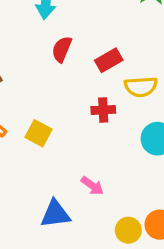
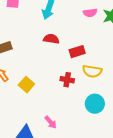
red semicircle: (62, 49) -> (51, 39), turned 63

